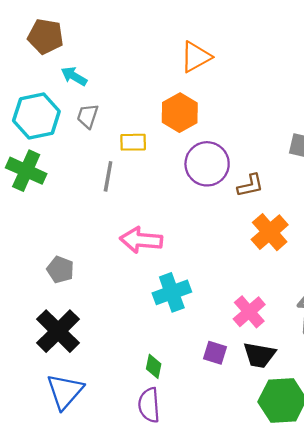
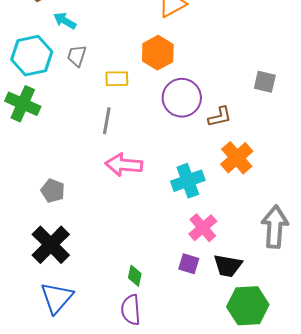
gray line: (108, 176) -> (107, 121), moved
cyan cross: (172, 292) -> (188, 181), moved
pink cross: (249, 312) -> (203, 228), moved

